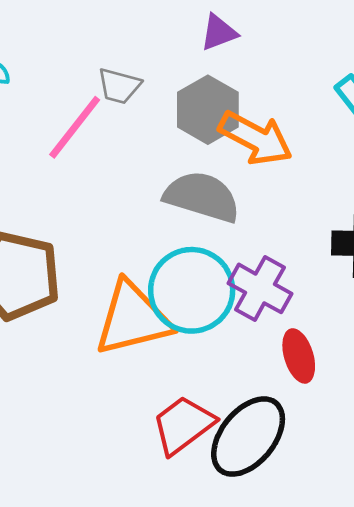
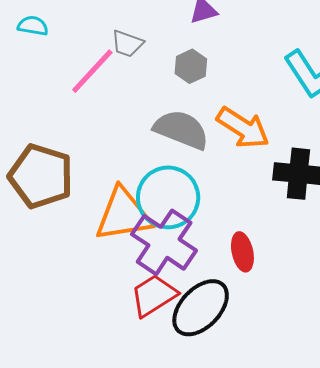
gray hexagon: (208, 110) -> (191, 66), size x0.7
orange arrow: (256, 138) -> (243, 128), moved
purple cross: (260, 288) -> (164, 242), moved, size x1.4

